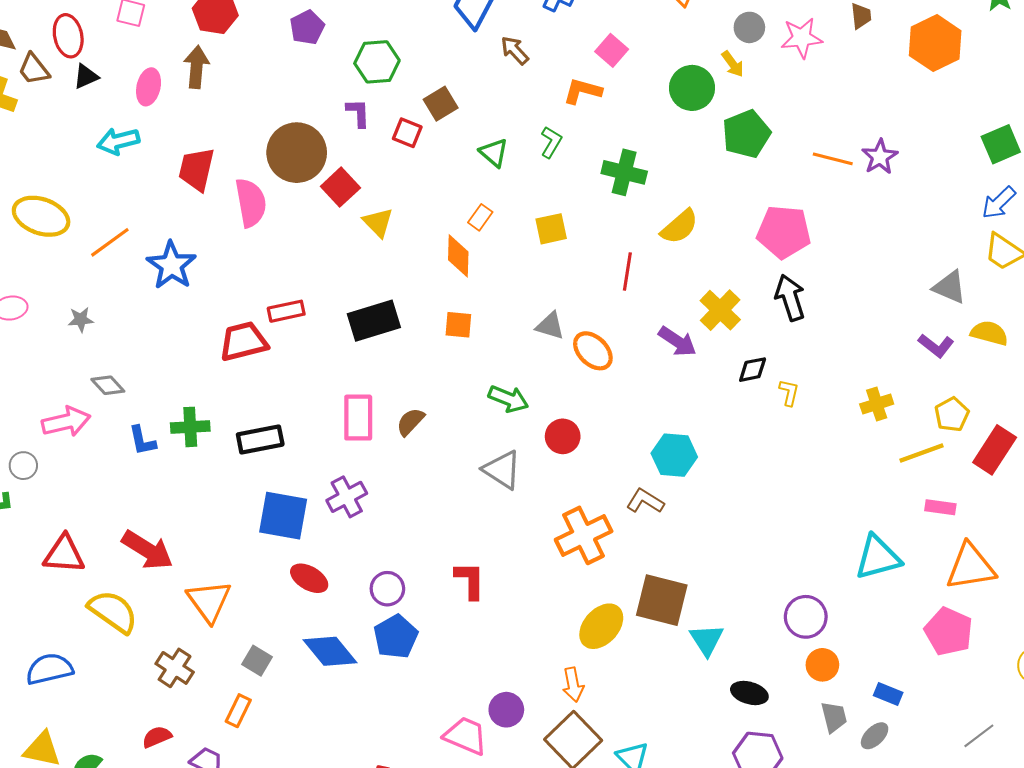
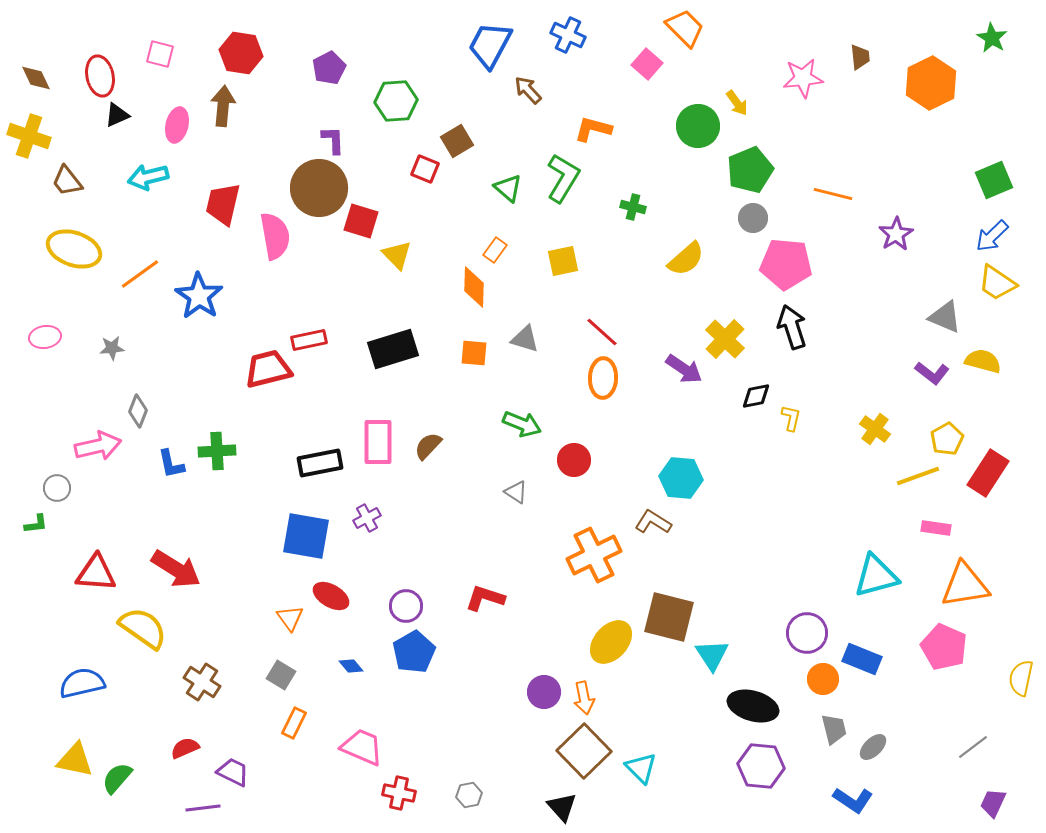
gray circle: (749, 27) -> (753, 218), moved
pink square: (612, 50) -> (647, 64), moved
brown trapezoid: (34, 69) -> (67, 181), moved
purple L-shape: (358, 113) -> (333, 140), moved
green L-shape: (551, 142) -> (563, 178), size x1.6
purple star: (880, 157) -> (896, 234), moved
green cross: (624, 172) -> (633, 207), size x0.6
red square: (340, 187) -> (361, 221), turned -30
red line: (627, 272) -> (602, 332), moved, turned -57
gray triangle: (550, 326) -> (525, 339), moved
orange ellipse: (593, 351) -> (603, 378), turned 48
gray diamond: (108, 385) -> (138, 411), turned 64
yellow cross: (877, 404) -> (875, 429), turned -36
black rectangle: (260, 439) -> (320, 463), moved
gray triangle: (502, 470) -> (516, 492), size x0.6
purple cross: (347, 497) -> (367, 518), size x0.7
red L-shape: (470, 580) -> (485, 598), turned -72
orange triangle: (209, 601) -> (290, 618), moved, size x0.6
blue diamond: (330, 651) -> (351, 666), size x0.5
black ellipse: (749, 693) -> (753, 706), size x1.4
blue rectangle: (888, 694) -> (862, 659), moved, size x1.4
purple circle: (506, 710) -> (544, 692), moved
orange rectangle: (238, 711) -> (294, 723), moved
pink trapezoid: (466, 736) -> (362, 747), moved

